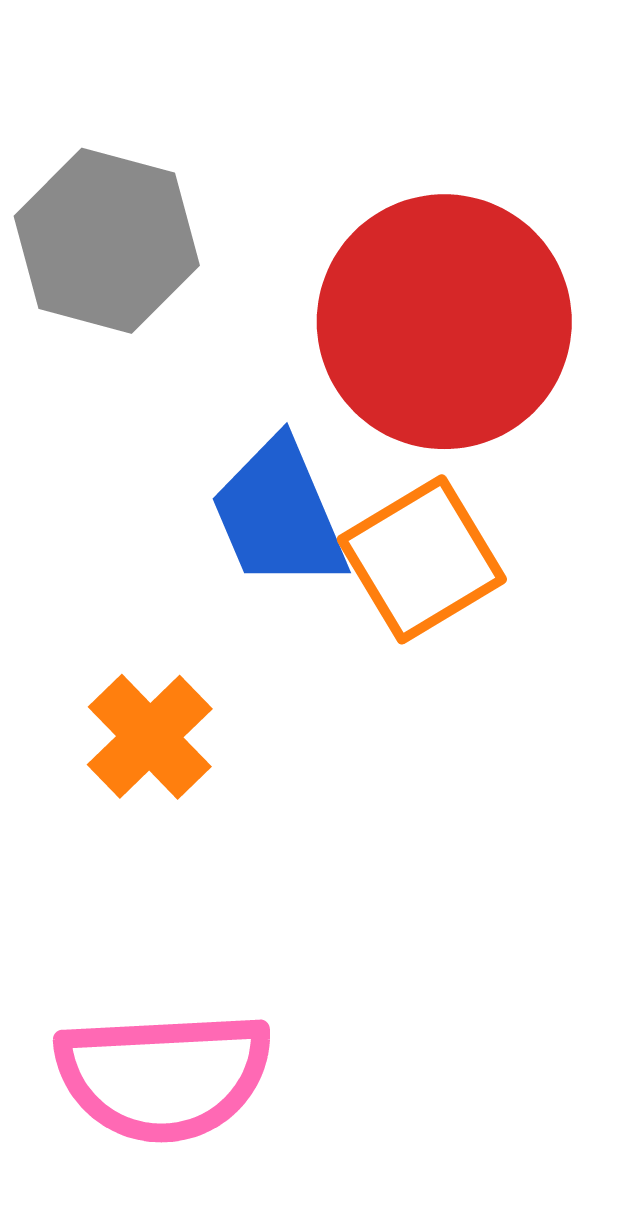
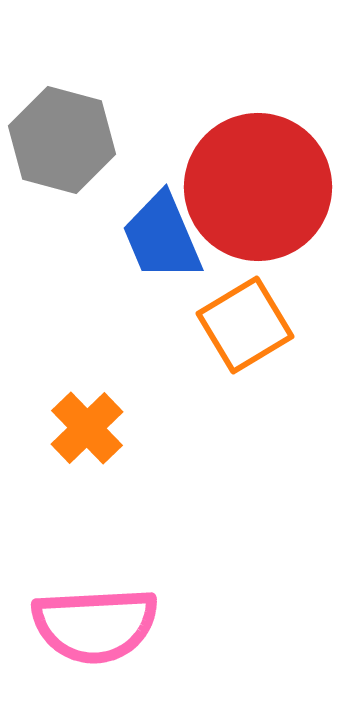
blue trapezoid: (279, 515) -> (162, 237), moved

